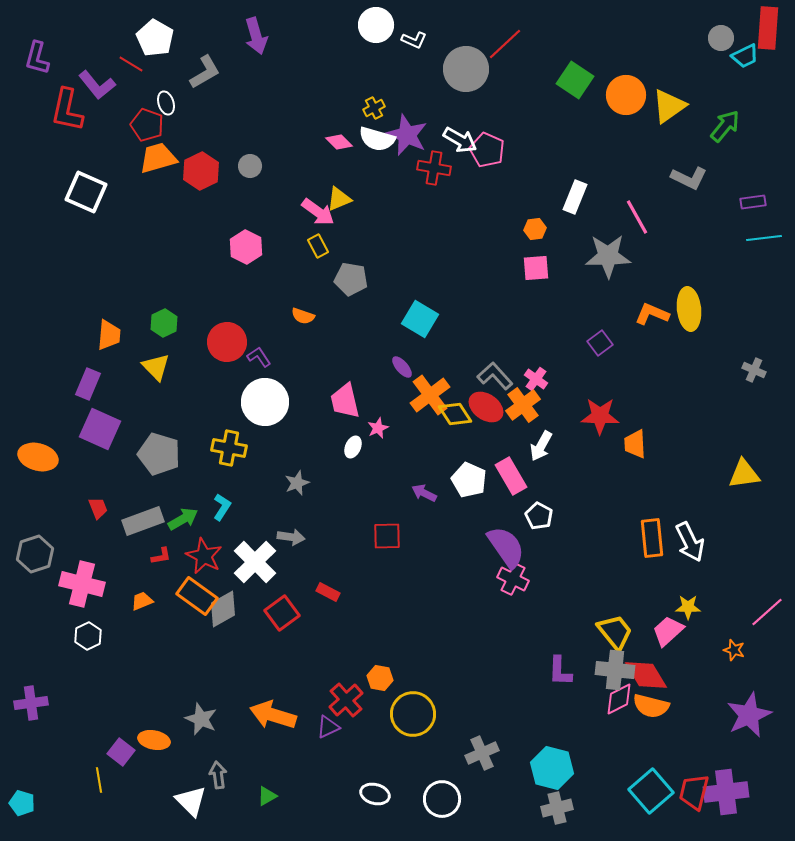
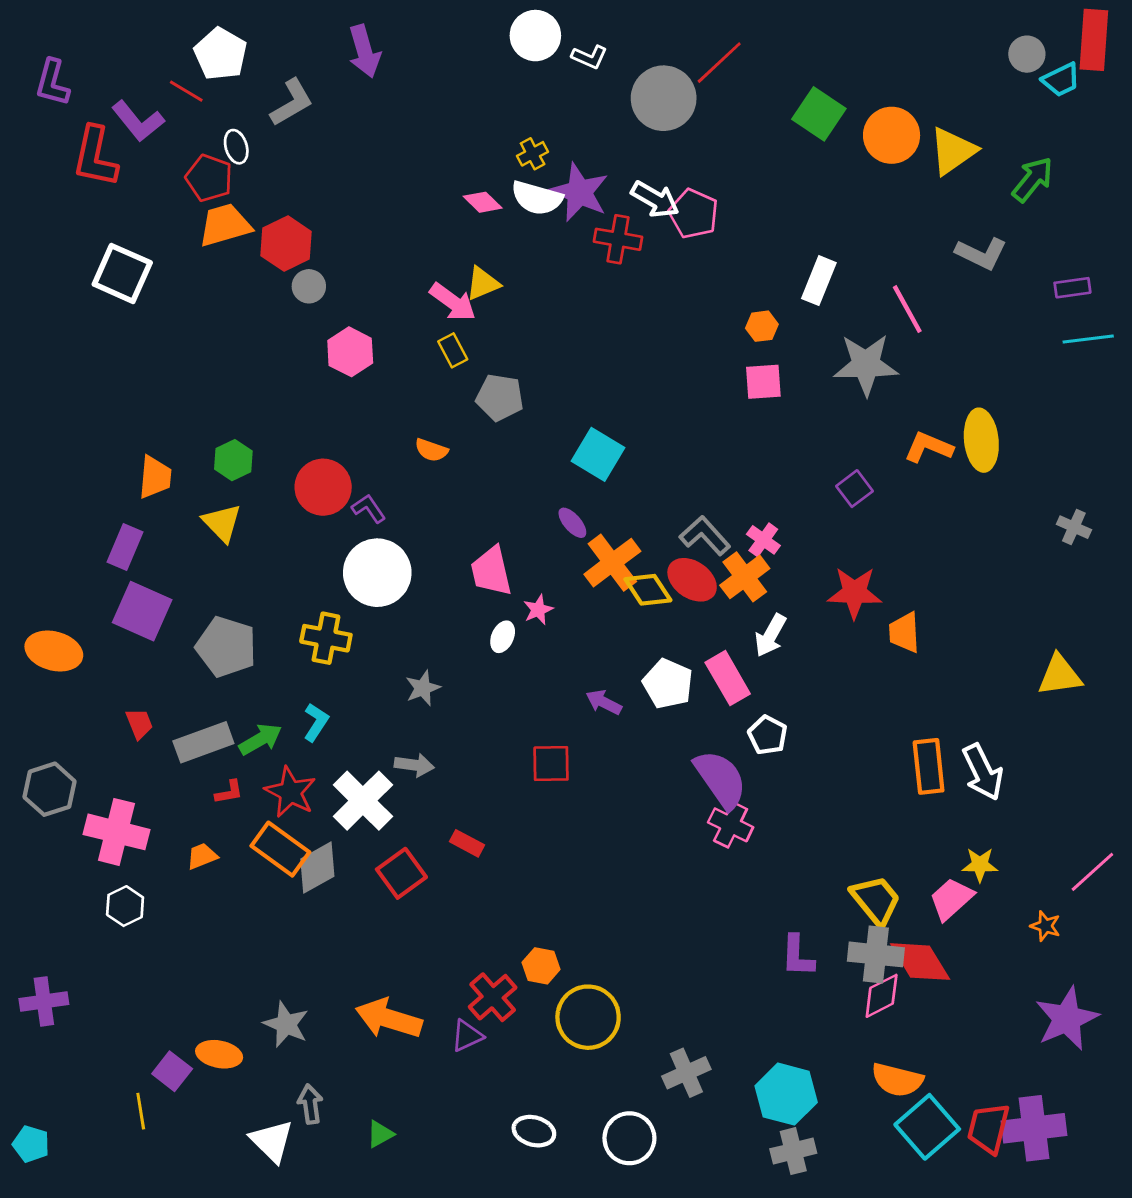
gray circle: (250, 166) -> (309, 286), moved
orange semicircle: (651, 706) -> (897, 1080), moved

